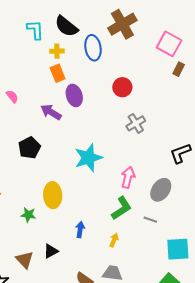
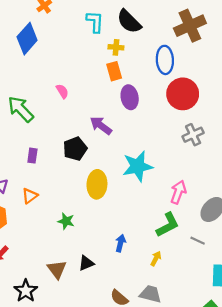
blue ellipse: (93, 48) -> (165, 60), moved
red circle: (122, 87) -> (183, 94), size x1.5
purple arrow: (51, 112) -> (101, 126), moved
yellow ellipse: (53, 195) -> (97, 184), moved

